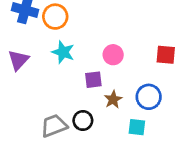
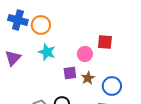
red square: (166, 55) -> (105, 42), moved
brown star: (113, 99) -> (88, 78), moved

